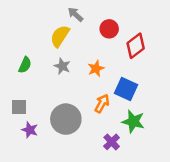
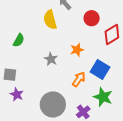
yellow semicircle: (60, 36) -> (50, 20), turned -54
gray star: (62, 66) -> (51, 59), moved
gray circle: (66, 119) -> (53, 104), moved

